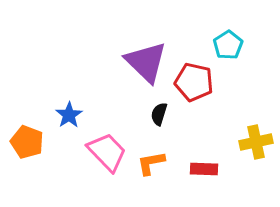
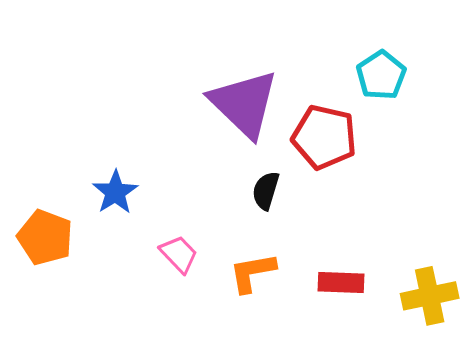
yellow cross: (256, 142) -> (430, 296), moved
pink trapezoid: (107, 152) -> (179, 254), size x0.6

